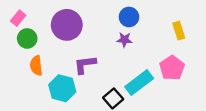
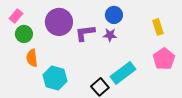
purple L-shape: (85, 64) -> (85, 33), moved
pink pentagon: (172, 68) -> (164, 59), moved

